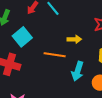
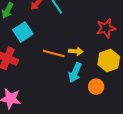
yellow arrow: (74, 39) -> (76, 51), moved

